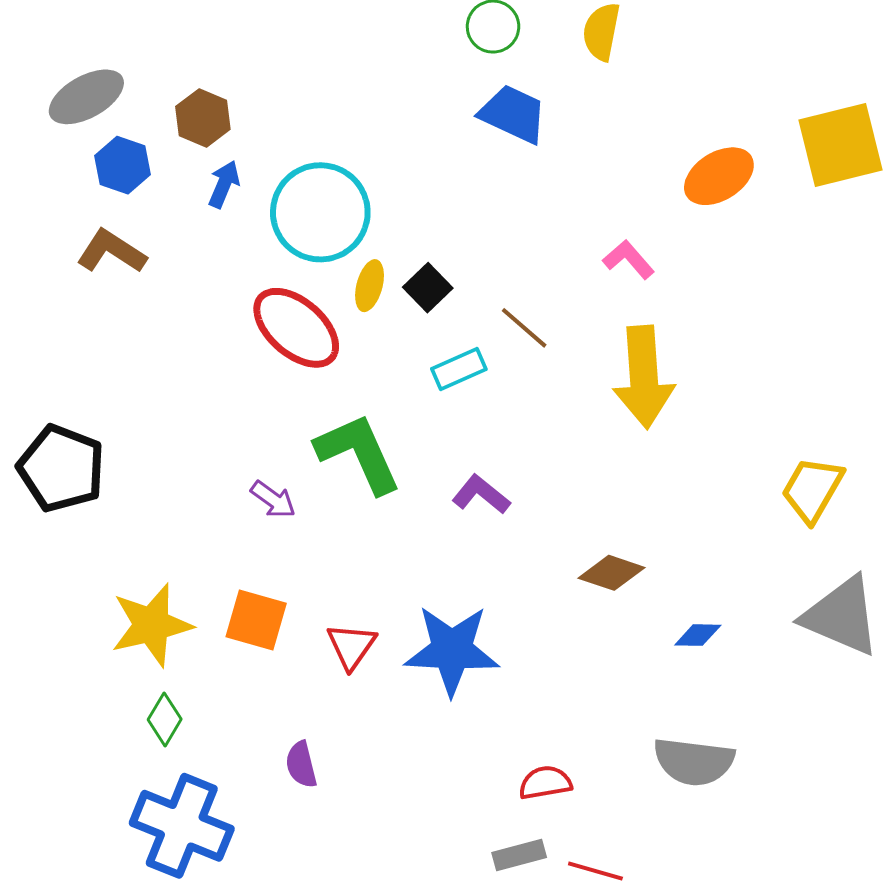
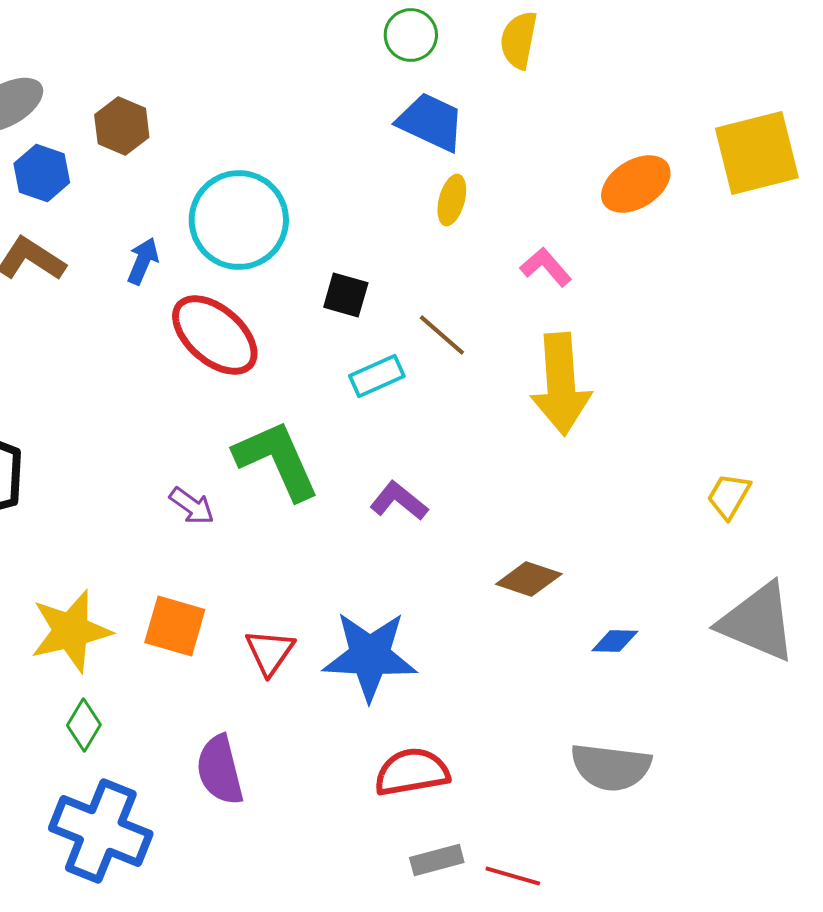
blue arrow: (224, 184) -> (143, 261), moved
yellow ellipse: (370, 286) -> (452, 200), moved
black square: (428, 288) -> (346, 295), turned -30
yellow trapezoid: (812, 489) -> (729, 496), size x0.7
purple semicircle: (301, 765) -> (220, 770), size x1.5
red semicircle: (545, 783) -> (412, 772), moved, size x1.4

